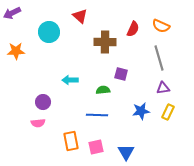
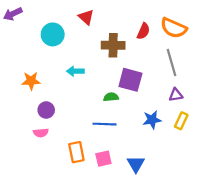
orange semicircle: (161, 26) -> (174, 28), size x1.4
orange star: (16, 51) -> (31, 81), moved
purple square: (121, 74) -> (130, 80), size x1.6
cyan arrow: (70, 80) -> (75, 71), moved

